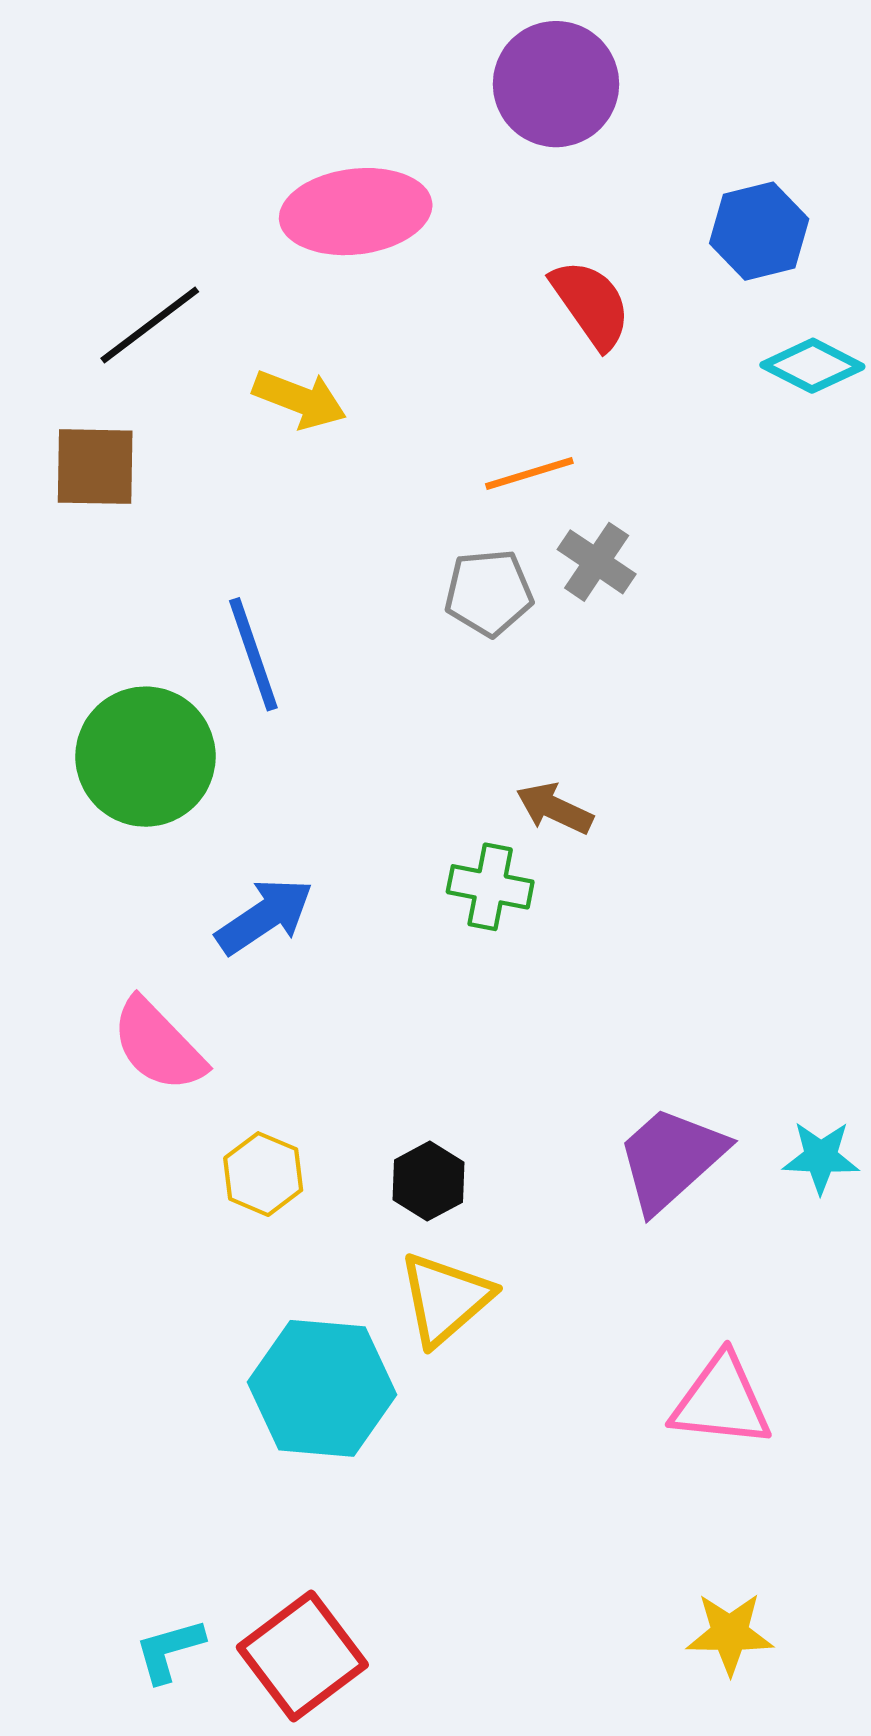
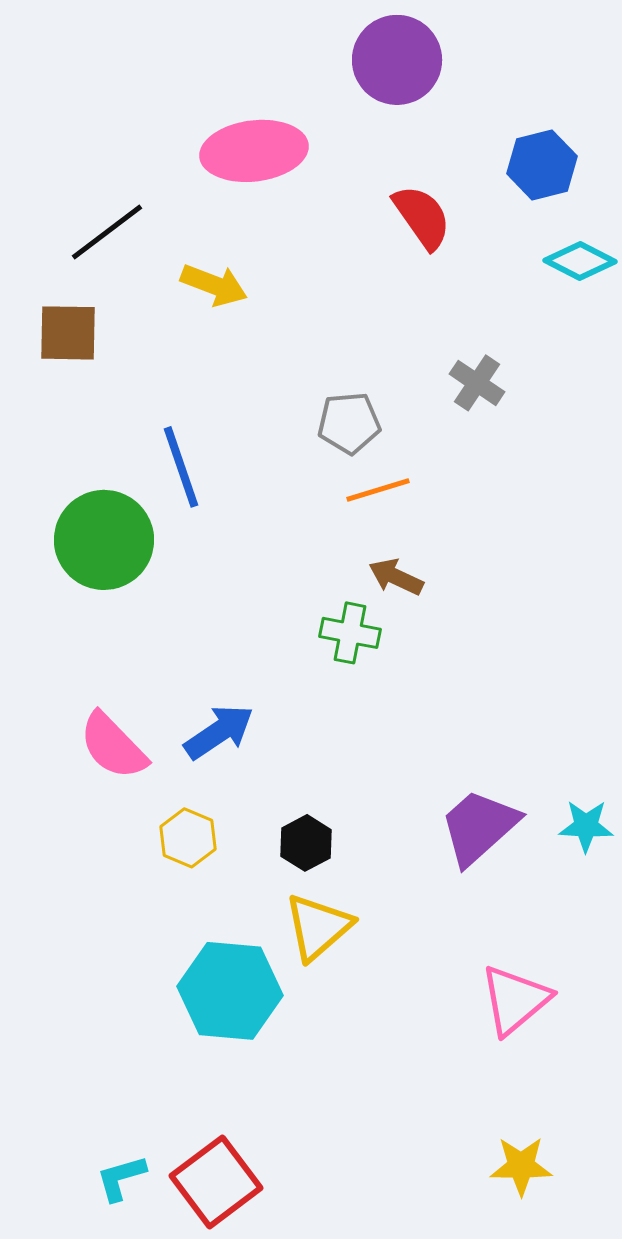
orange line: (529, 474) -> (378, 490), moved
gray cross: (597, 562) -> (477, 383), moved
blue arrow: (265, 916) -> (219, 732), moved
pink triangle: (721, 1401) -> (515, 1000), turned -46

